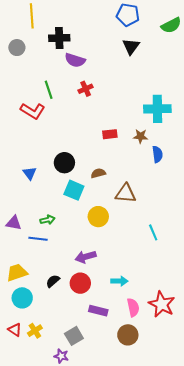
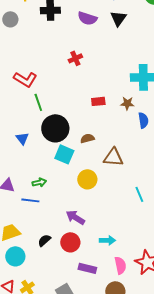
purple semicircle: (75, 60) -> (87, 18), moved
green line: (49, 90) -> (38, 102), moved
black circle: (64, 163) -> (55, 128), size x1.4
purple arrow: (86, 257) -> (75, 217), turned 48

